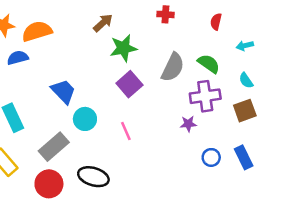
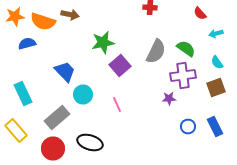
red semicircle: (216, 22) -> (200, 14), moved, turned -56
brown arrow: (103, 23) -> (70, 14), moved, turned 54
orange semicircle: (37, 31) -> (43, 22), turned -145
green star: (123, 48) -> (103, 42), moved

